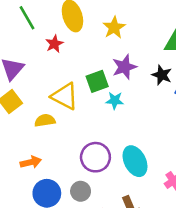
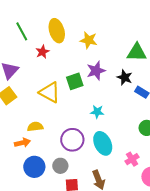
yellow star: (114, 28) -> (89, 40), turned -30
cyan star: (115, 101) -> (97, 112), moved
yellow semicircle: (45, 120) -> (35, 127), moved

